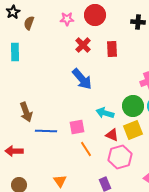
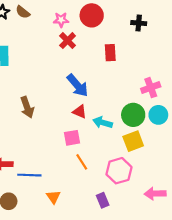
brown semicircle: (29, 23) -> (23, 12), moved, turned -72
red cross: (83, 45) -> (68, 41), moved
brown arrow: (26, 112) -> (27, 107), moved
blue line: (46, 131) -> (29, 175), moved
red triangle: (112, 135) -> (80, 112), moved

